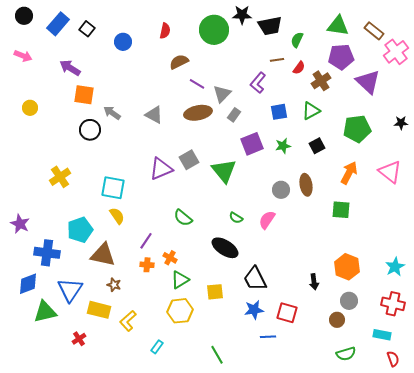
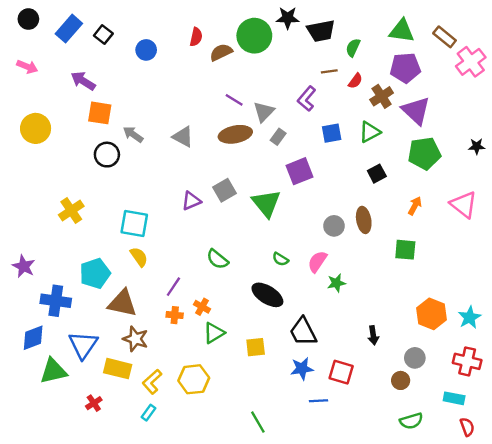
brown semicircle: (179, 62) -> (221, 52), moved
purple triangle: (368, 82) -> (416, 111), moved
yellow circle: (30, 108) -> (36, 128), size x1.6
green star: (283, 146) -> (336, 283), moved
purple triangle: (161, 169) -> (191, 201), size x0.7
orange arrow: (349, 173) -> (415, 206), size x0.7
orange hexagon: (347, 267) -> (431, 314), moved
brown star: (114, 285) -> (135, 339), size x1.5
yellow hexagon: (180, 311) -> (194, 379), moved
cyan rectangle: (157, 347) -> (149, 413), moved

